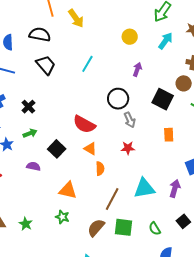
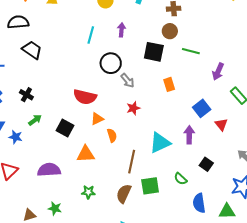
cyan line: (87, 64) -> (91, 35), moved
orange triangle: (90, 149) -> (97, 119), turned -40
purple semicircle: (33, 166) -> (49, 170), moved, size x1.6
orange triangle: (68, 190) -> (86, 154), moved

